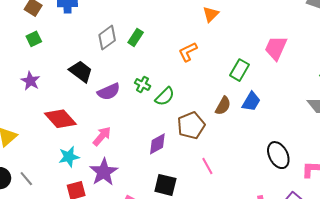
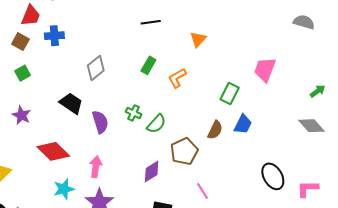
green rectangle: (136, 37) -> (148, 65), moved
purple semicircle: (109, 92) -> (100, 122), turned -80
pink arrow: (102, 136) -> (96, 167), turned -30

